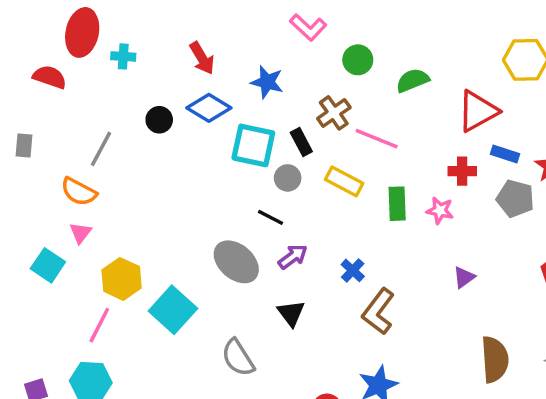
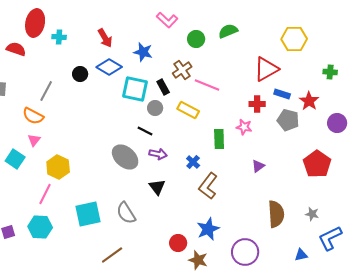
green semicircle: (413, 80) -> (228, 31), moved
green rectangle: (397, 204) -> (219, 139), moved
purple arrow: (293, 257) -> (158, 154), turned 48
cyan square: (173, 310) -> (88, 214), moved, turned 36

